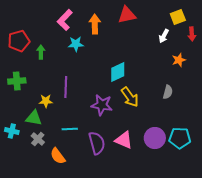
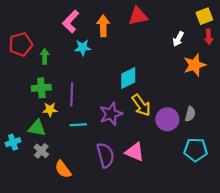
yellow square: (178, 17) -> (204, 16), moved
orange star: (179, 60) -> (195, 65), size x1.5
green cross: (17, 81) -> (41, 88), moved
gray semicircle: (168, 92) -> (190, 114), moved
purple star: (102, 105) -> (111, 114), turned -30
cyan line: (70, 129) -> (78, 125), moved
cyan cross: (12, 131) -> (13, 142), turned -32
purple circle: (155, 138) -> (167, 119), moved

